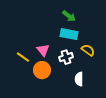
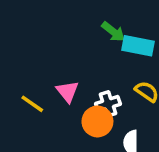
cyan rectangle: (69, 34) -> (138, 46), moved
orange circle: (42, 70) -> (97, 121), moved

